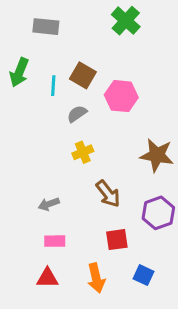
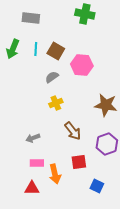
green cross: (126, 21) -> (85, 14), turned -30
cyan line: (53, 86) -> (36, 49), moved
orange arrow: (96, 278) -> (55, 174), moved

